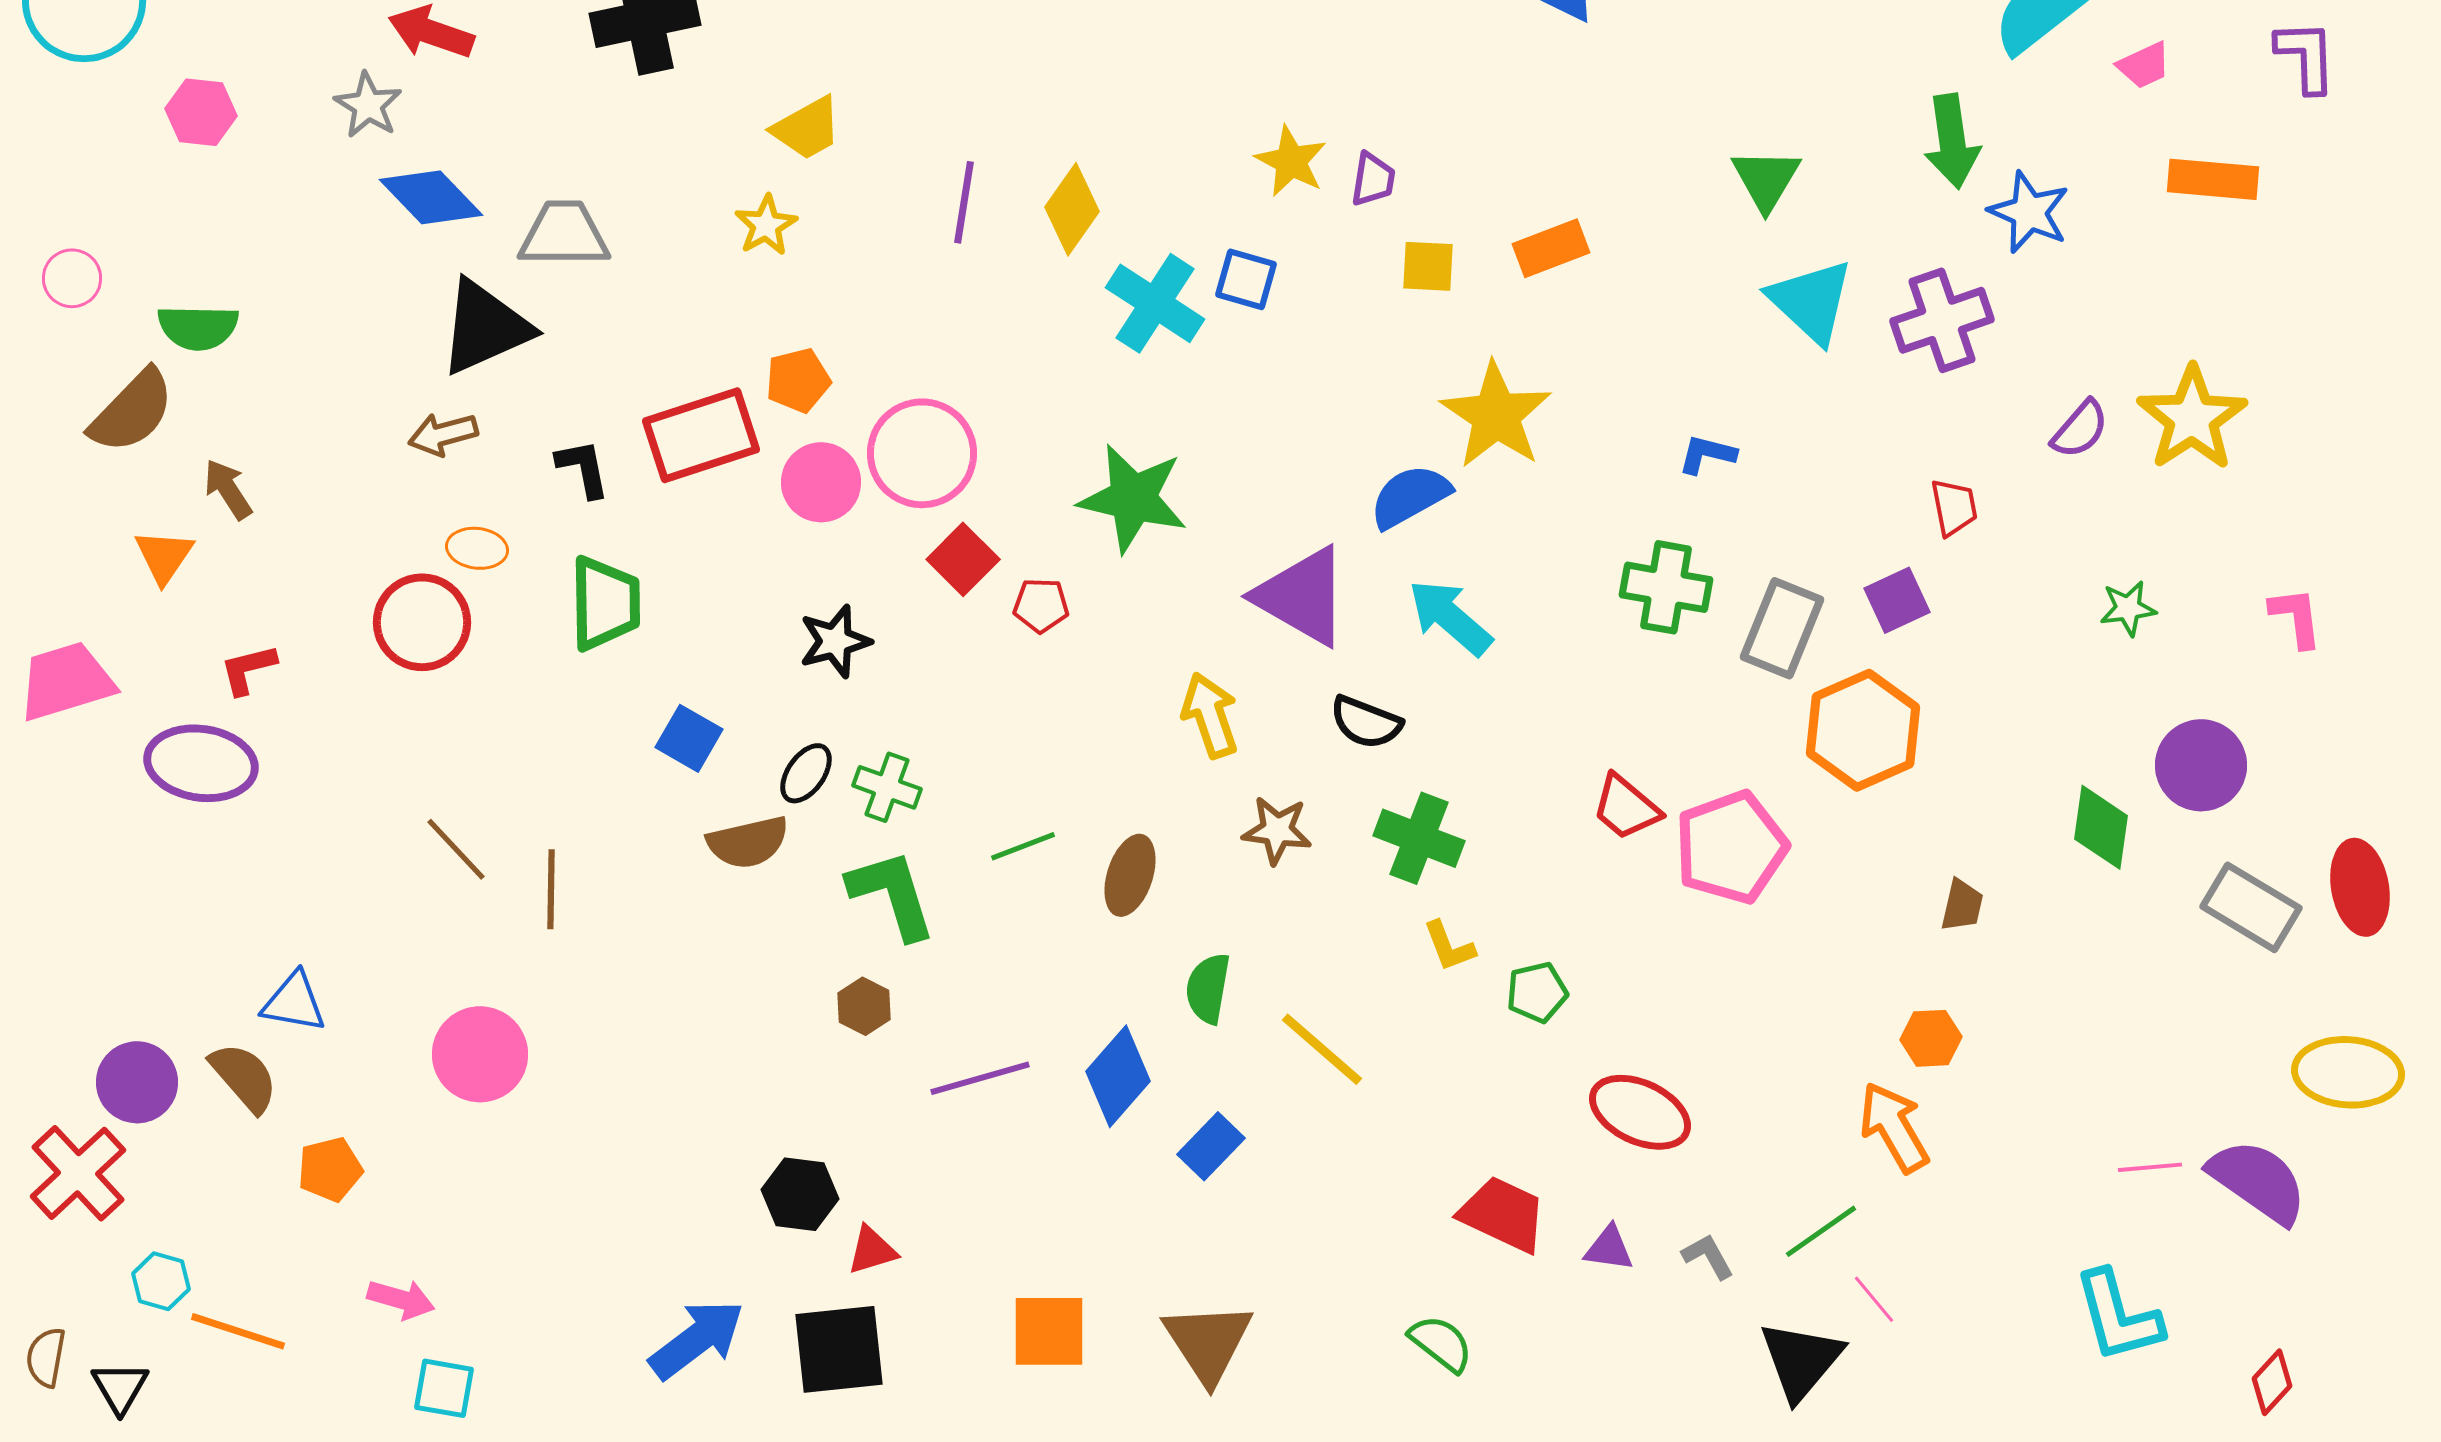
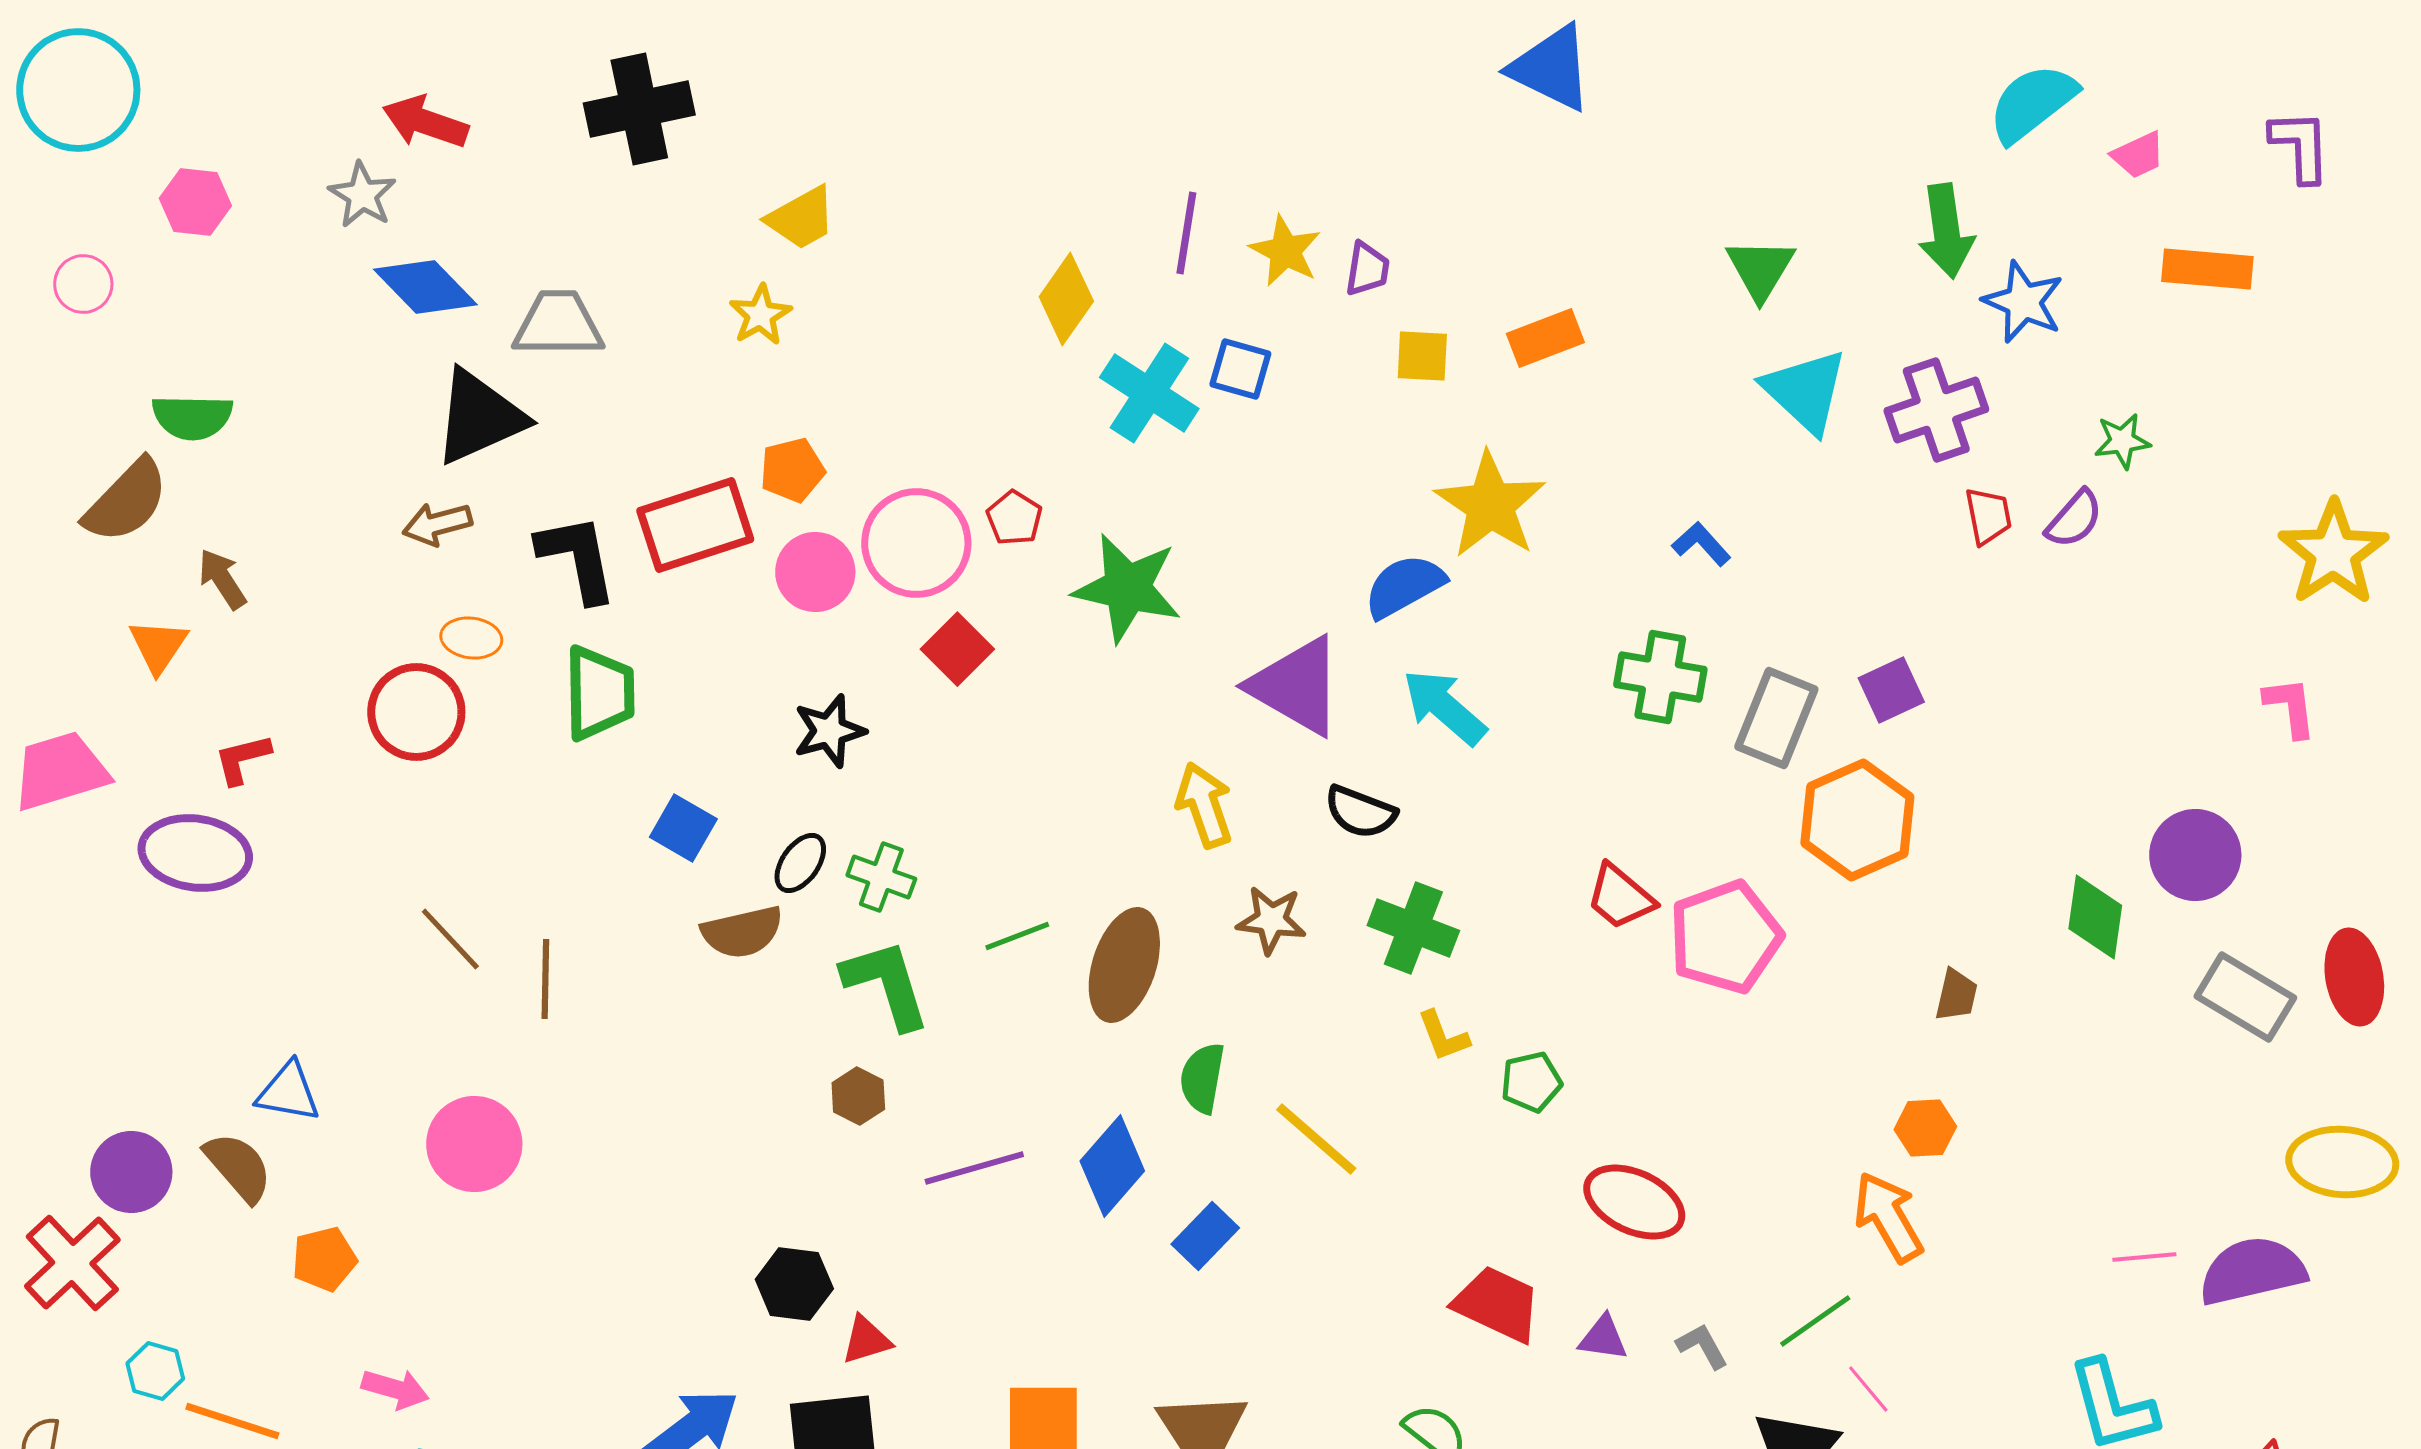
purple line: (964, 202) -> (1186, 233), moved
pink circle: (72, 278) -> (83, 284), moved
yellow star: (2192, 418) -> (2333, 553), moved
blue L-shape: (1707, 454) -> (1701, 544), turned 34
black L-shape: (583, 468) -> (577, 558), size x1.5
red trapezoid: (1954, 507) -> (1988, 516), moved
red pentagon: (1041, 605) -> (1014, 518), moved, turned 30
green star: (2128, 608) -> (2122, 441), moved
brown ellipse: (1130, 875) -> (1124, 965), size x1.4
purple semicircle: (2258, 1181) -> (2252, 1271), turned -48

